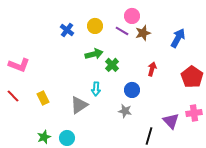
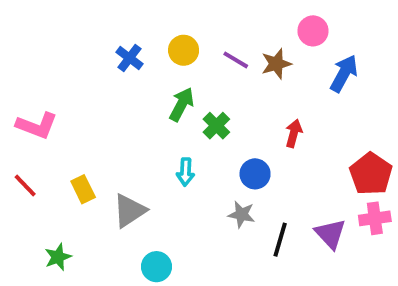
pink circle: (132, 16) -> (313, 31), moved
green arrow: (94, 54) -> (182, 104), turned -48
red pentagon: (192, 77) -> (371, 174), moved
gray triangle: (79, 105) -> (129, 211), moved
black line: (149, 136) -> (280, 240), moved
green star: (44, 137) -> (58, 257), moved
cyan circle: (67, 138) -> (156, 267), moved

